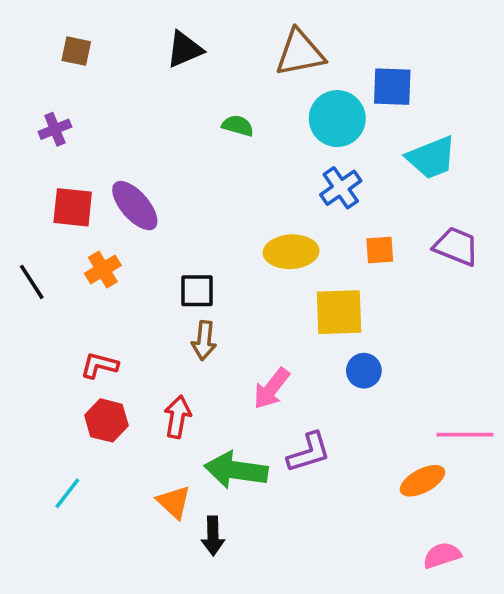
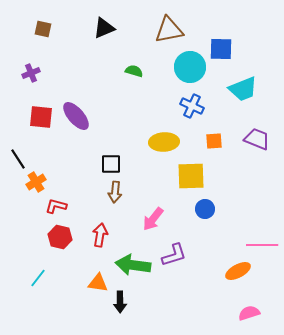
blue cross: (341, 188) -> (192, 106), turned -30
orange cross: (103, 269) -> (36, 182), moved
orange triangle: (174, 502) -> (98, 283), turned -35

